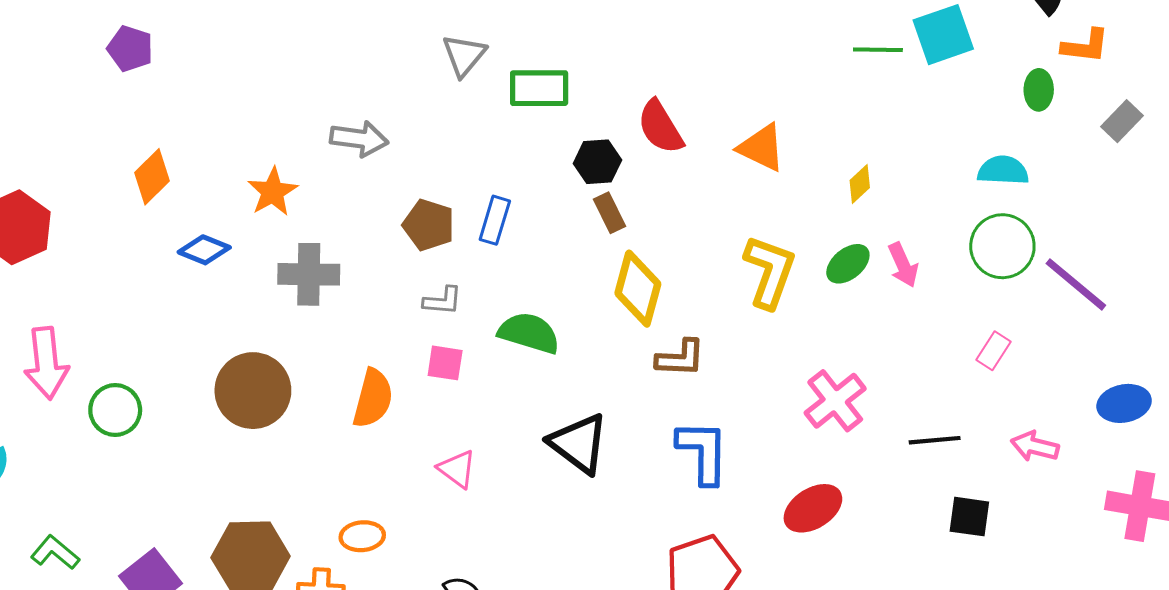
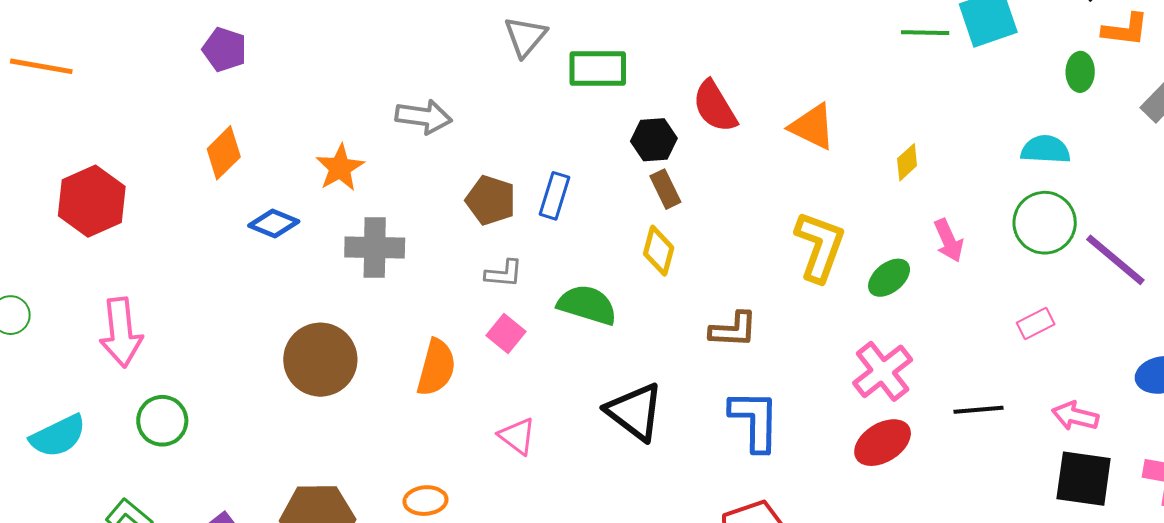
purple pentagon: (130, 49) -> (225, 49), moved
green ellipse: (848, 264) -> (889, 278), moved
yellow diamond: (638, 289) -> (659, 251), moved, size x0.7
pink rectangle: (993, 351) -> (1036, 324), turned 30
pink square: (445, 363) -> (506, 334), turned 30
green circle: (115, 410) -> (162, 421), moved
red ellipse: (813, 508) -> (883, 443), moved
black square: (969, 517) -> (1084, 479), moved, size x1.4

